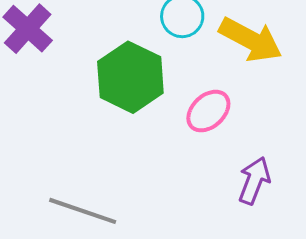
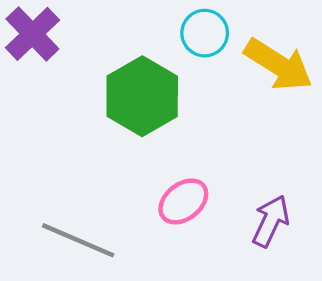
pink ellipse: (208, 111) -> (183, 201), moved

